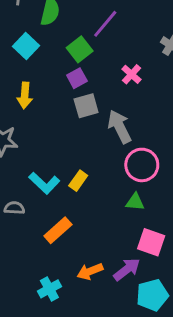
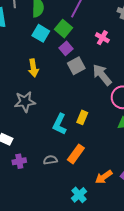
cyan square: (26, 46) -> (41, 33), moved
cyan L-shape: (44, 183) -> (60, 124), turned 85
gray semicircle: (14, 208) -> (50, 160), moved

